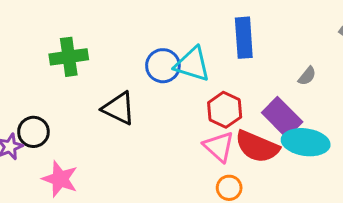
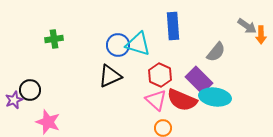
green cross: (69, 57) -> (54, 39), size x0.7
gray semicircle: (307, 76) -> (216, 52), size x1.5
black triangle: (119, 108) -> (110, 76), moved, turned -50

